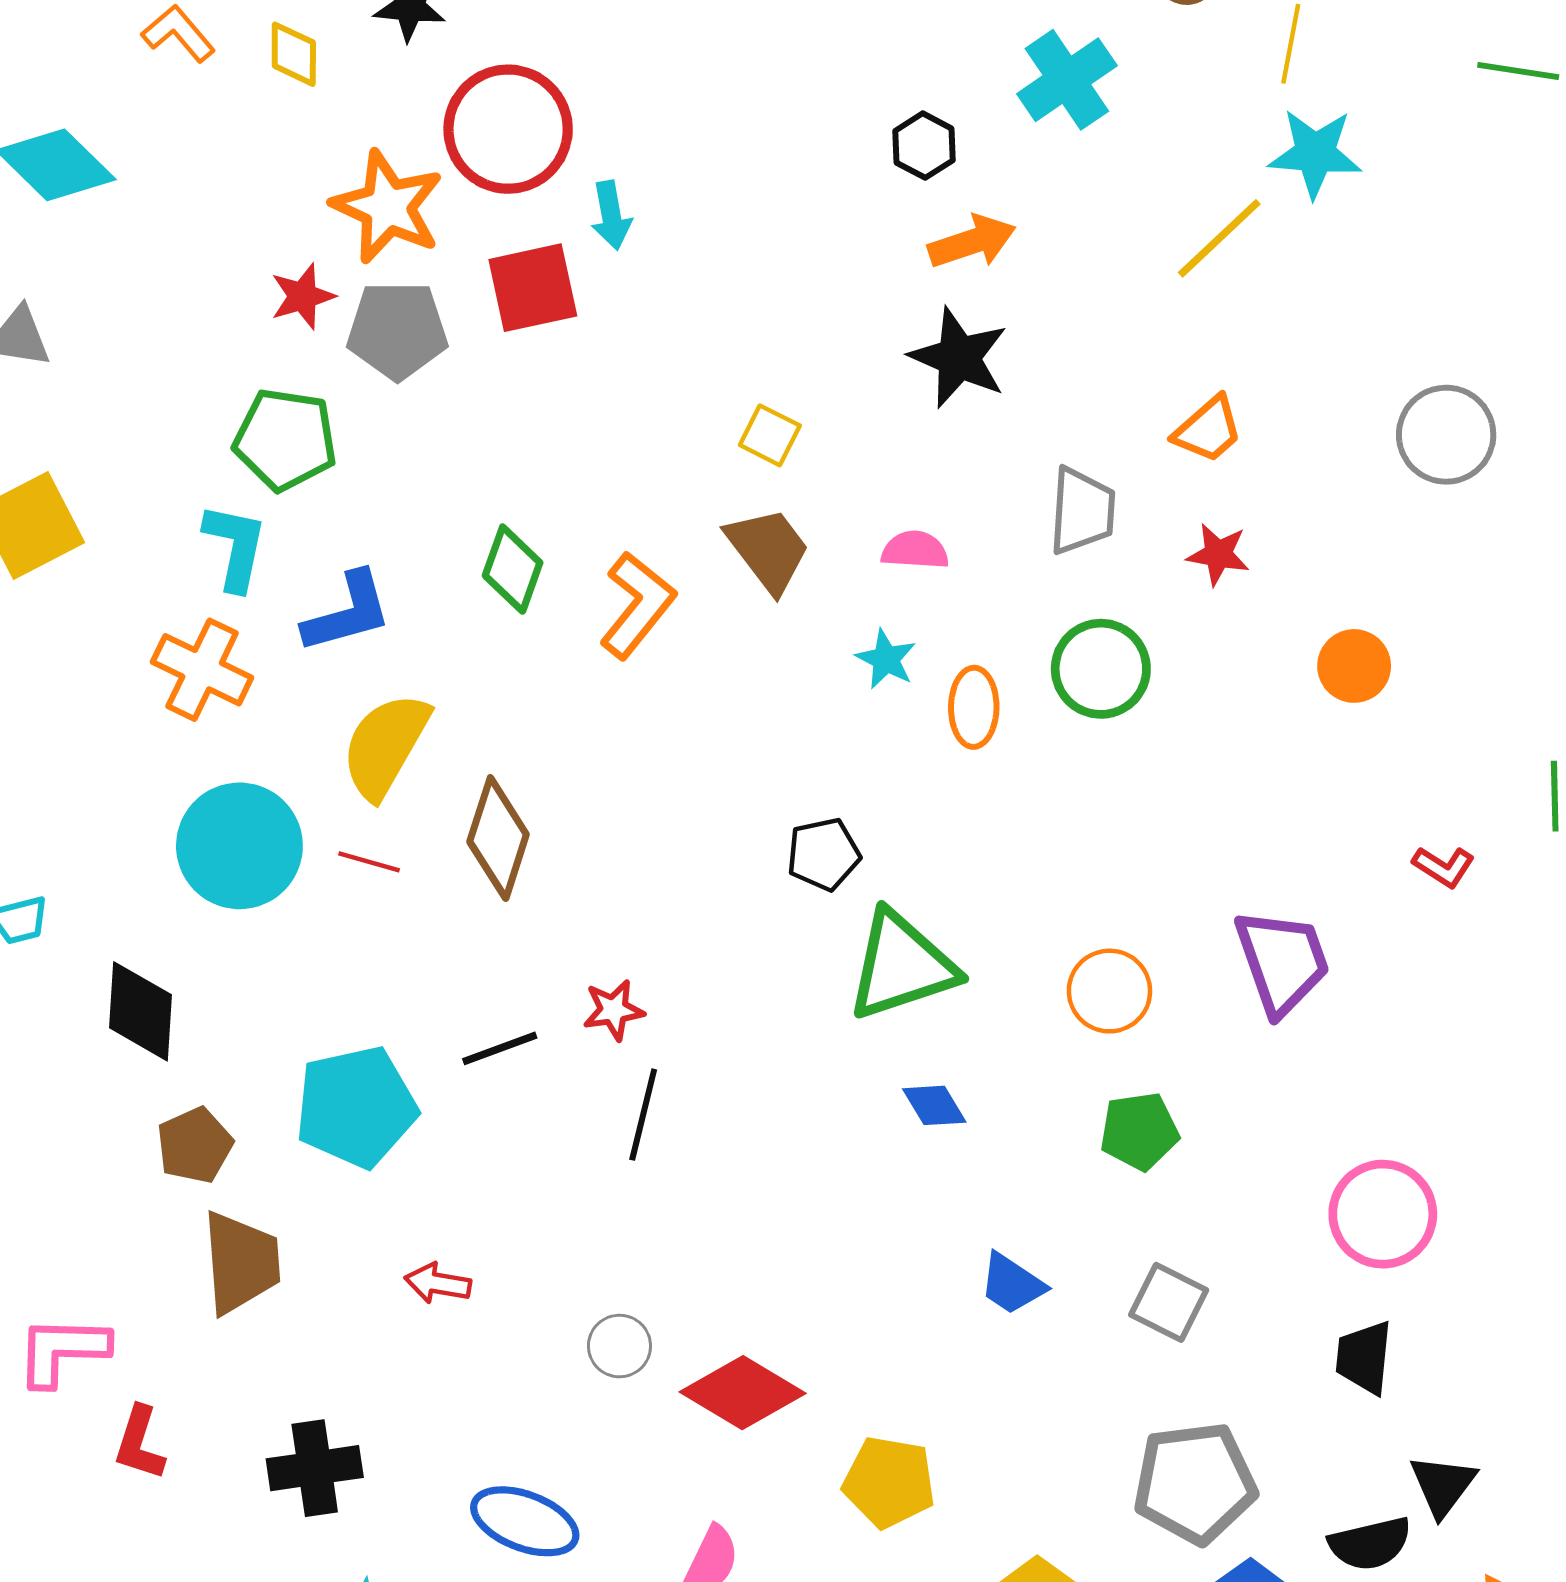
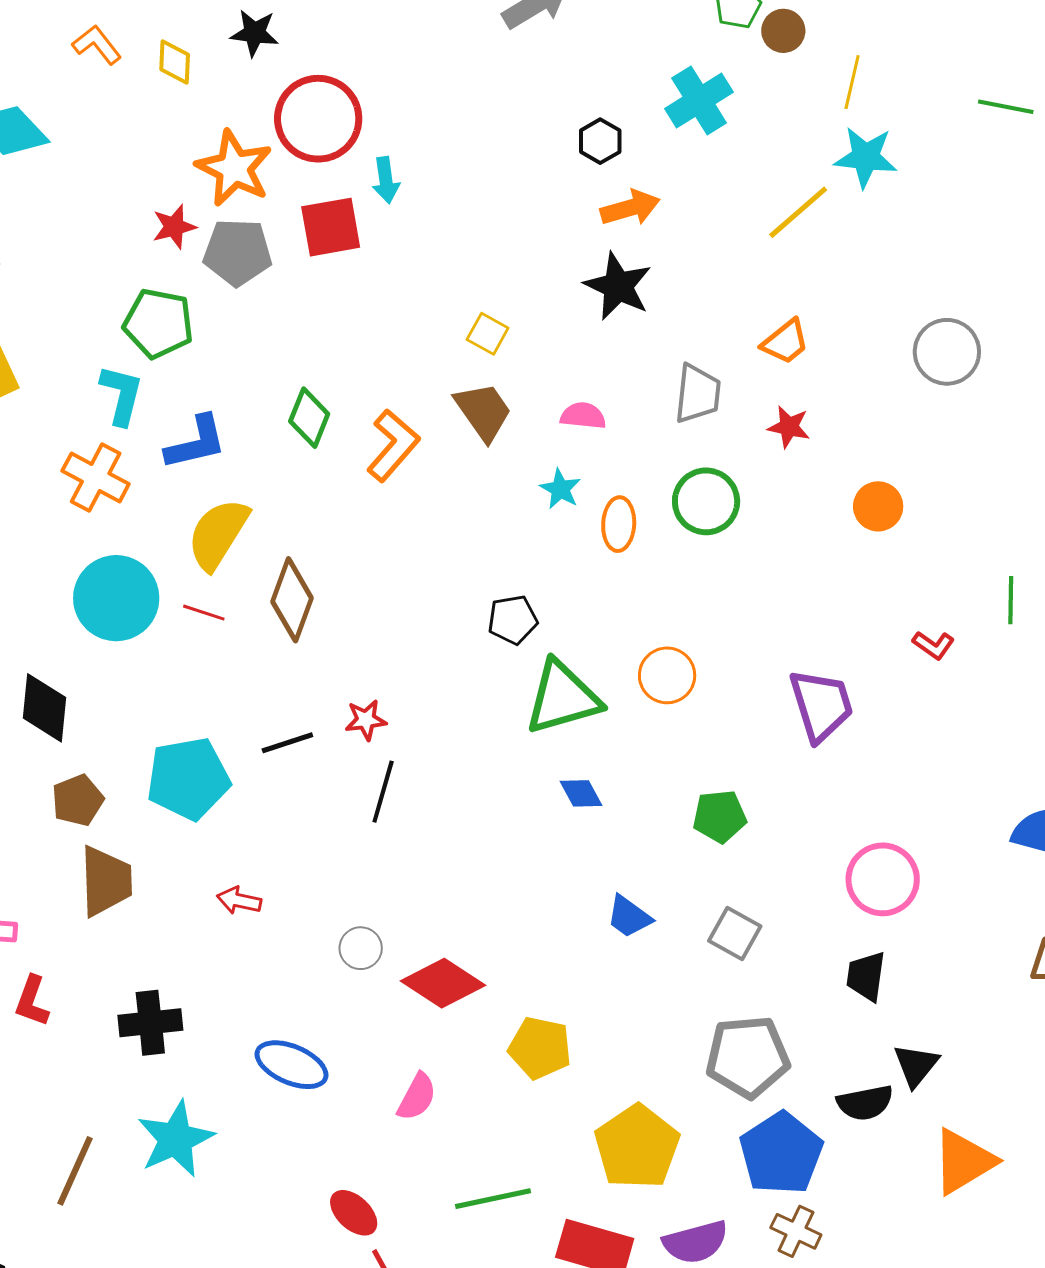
orange circle: (1109, 991) -> (667, 675), moved

